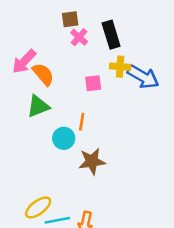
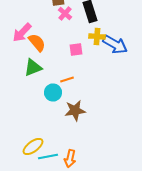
orange line: (82, 122) -> (67, 80), turned 64

